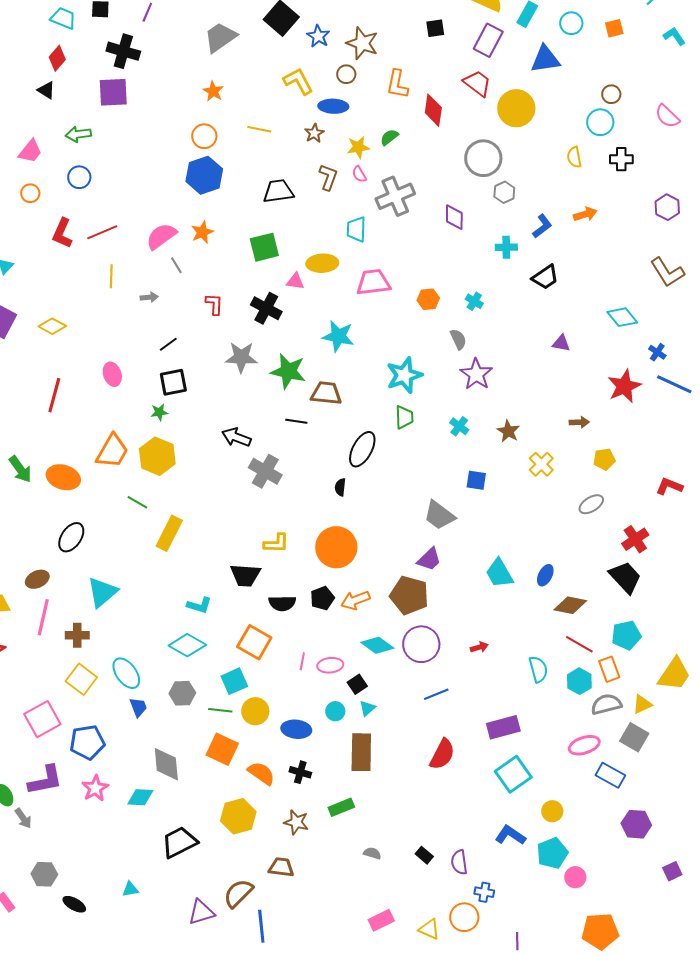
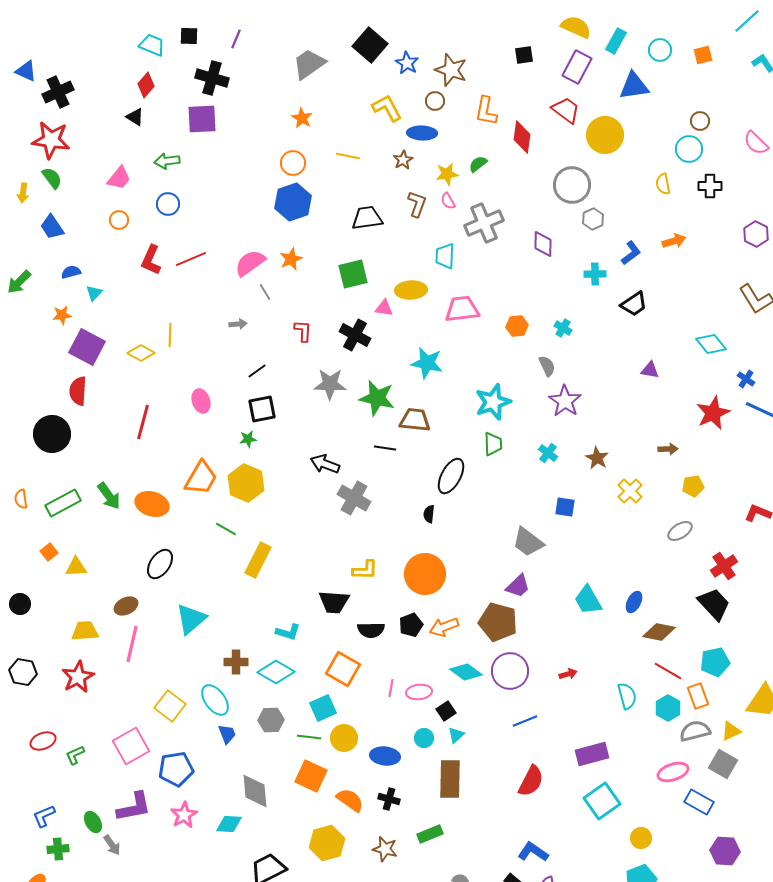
yellow line: (111, 276) -> (170, 335), moved
brown cross: (77, 635) -> (236, 662), moved
blue L-shape: (510, 835) -> (533, 852), moved

